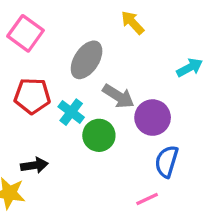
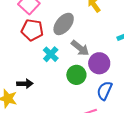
red pentagon: (32, 96) -> (32, 30), moved
green circle: (99, 135) -> (76, 75), moved

